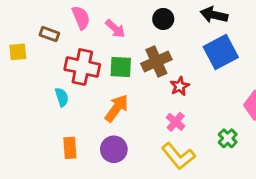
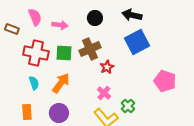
pink arrow: (115, 29) -> (60, 25), turned -35
cyan semicircle: (62, 97) -> (34, 83), moved
green cross: (228, 138) -> (128, 106), moved

